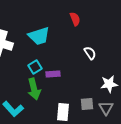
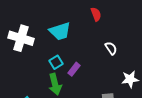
purple rectangle: (53, 74) -> (74, 69), turned -48

